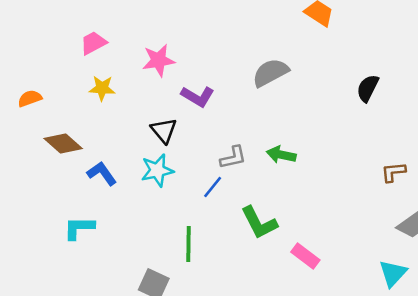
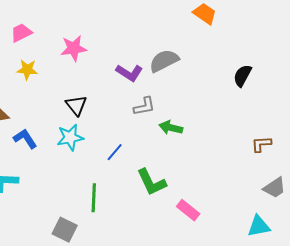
purple L-shape: (198, 96) -> (129, 73), moved
gray L-shape: (233, 157) -> (144, 106), moved
cyan triangle: (393, 273) -> (259, 226), turned 35

